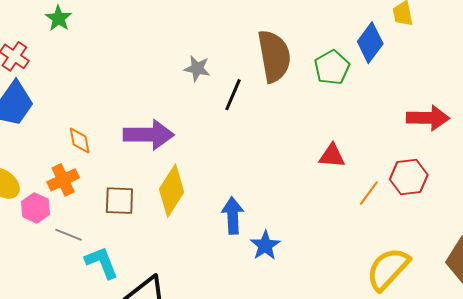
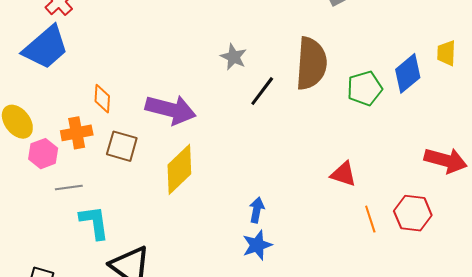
orange line: (369, 193) -> (370, 219), turned -68
brown square: (119, 201) -> (122, 146), moved
blue arrow: (233, 216) -> (257, 210), moved, size x0.7
gray line: (69, 235) -> (69, 187), turned -44

